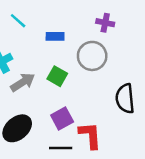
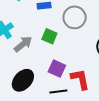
purple square: (62, 118) -> (57, 69), turned -30

